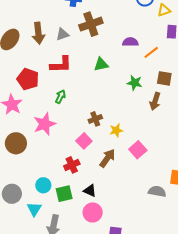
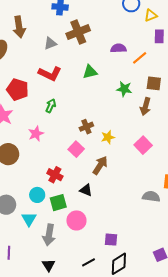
brown arrow: (38, 33) -> (19, 27), moved
red L-shape: (61, 65) -> (50, 74), turned 30
pink star: (45, 124) -> (36, 134), size x0.7
pink square: (138, 150) -> (143, 145), moved
red cross: (72, 165) -> (55, 175), moved, turned -35
black triangle: (90, 191) -> (86, 190), moved
pink circle: (93, 212) -> (76, 220), moved

